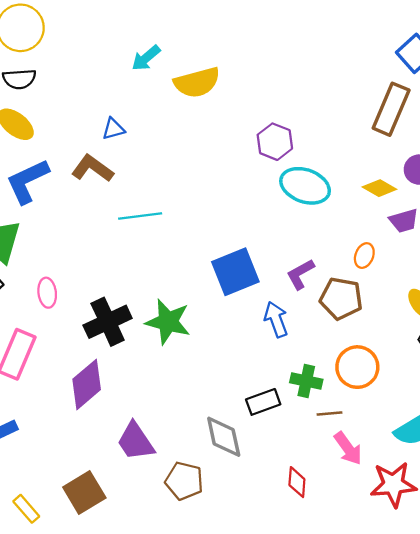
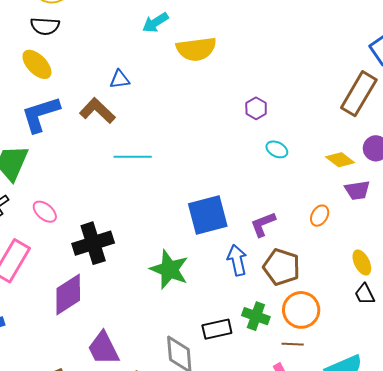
purple hexagon: (275, 142) -> (256, 108), size x0.7
cyan ellipse: (305, 186) -> (277, 149), size x0.5
pink ellipse: (47, 293) -> (45, 212), turned -50
brown pentagon: (341, 299) -> (282, 267), moved
green star: (168, 322) -> (169, 269), moved
brown line: (329, 414) -> (293, 344), moved

